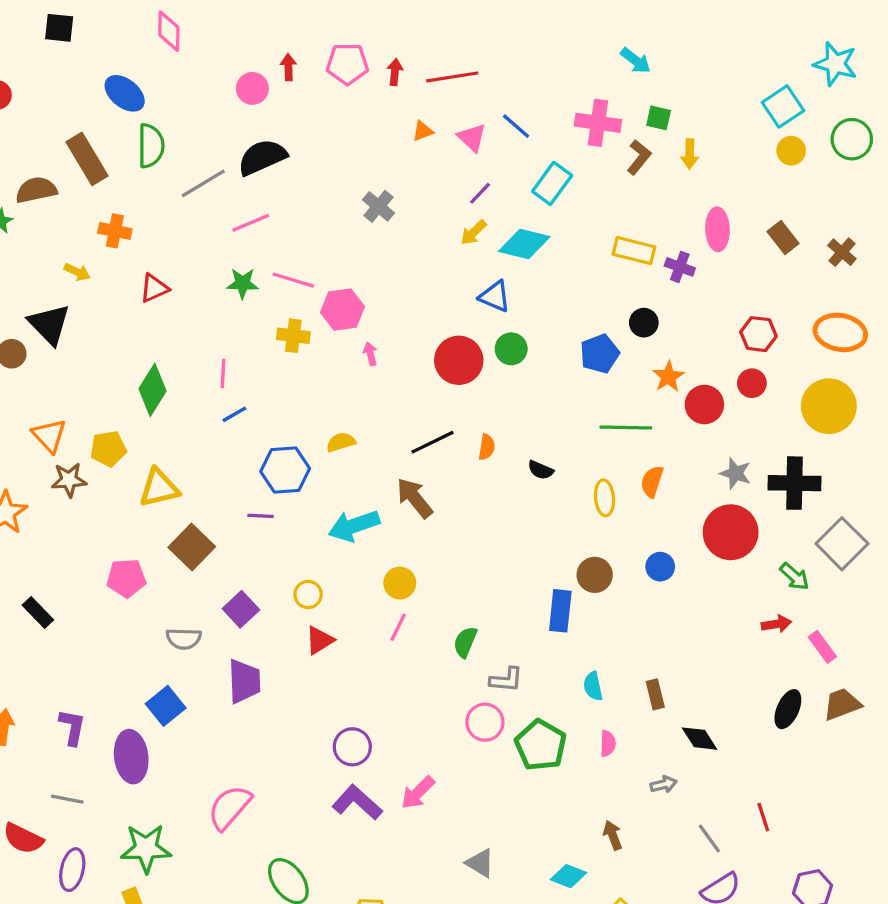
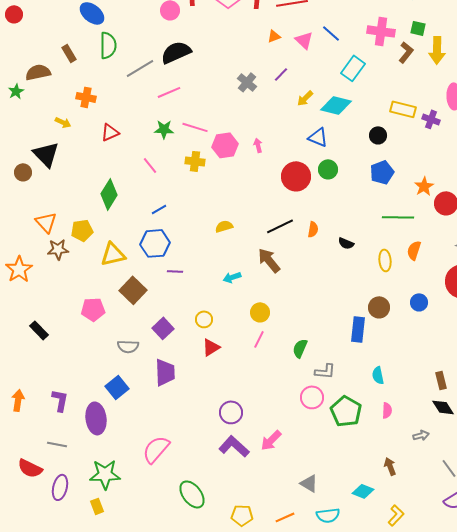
yellow arrow: (690, 154) -> (437, 50), size x1.5
brown rectangle: (87, 159) -> (69, 53), size x0.6
purple line: (480, 193) -> (281, 74), moved
black circle: (644, 323) -> (378, 135), moved
pink arrow: (370, 354) -> (258, 145), moved
pink line: (223, 373) -> (150, 165), moved, turned -42
blue hexagon: (285, 470) -> (155, 243), moved
cyan arrow: (354, 526) -> (232, 277), size x0.6
brown rectangle: (655, 694) -> (441, 380), moved

